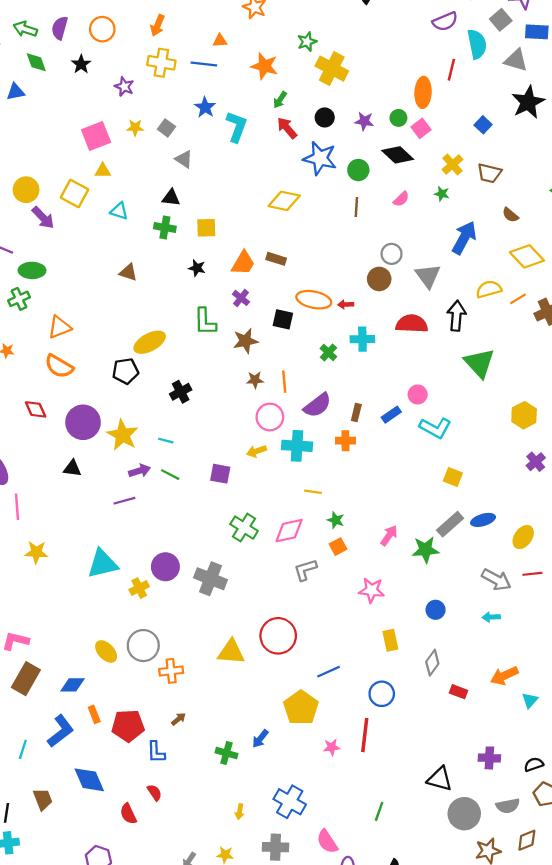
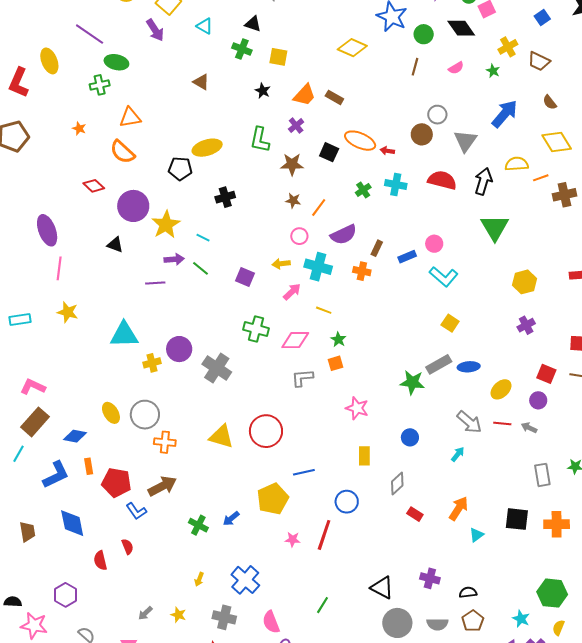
purple arrow: (43, 218) -> (155, 30), moved
orange line: (284, 382) -> (319, 208), turned 30
red diamond: (36, 409) -> (94, 186), turned -35
pink circle: (270, 417) -> (299, 236), size x0.7
green cross: (244, 528) -> (256, 329), turned -30
pink arrow: (389, 535) -> (292, 292), moved
cyan arrow: (491, 617) -> (458, 454), turned 119
orange arrow: (504, 676) -> (459, 508), turned 135
brown arrow: (178, 719) -> (162, 486), size x2.0
cyan line: (23, 749) -> (18, 454), moved
blue L-shape: (156, 752) -> (136, 511), turned -45

